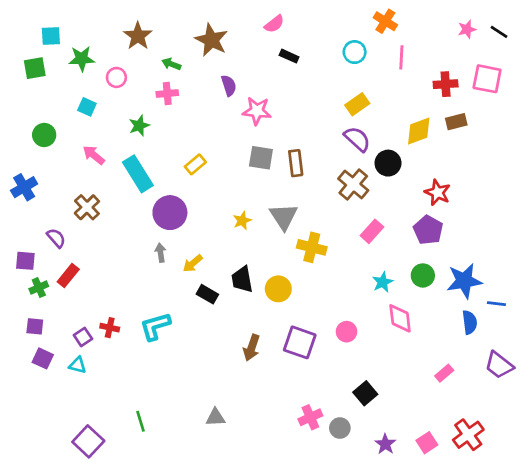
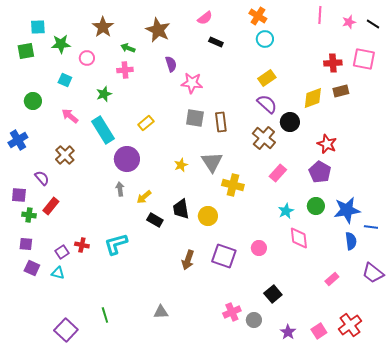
orange cross: (385, 21) -> (258, 16), moved
pink line: (401, 57) -> (320, 15), moved
green cross: (39, 288) -> (29, 215), turned 32

